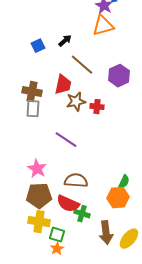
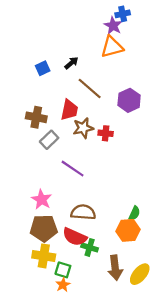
gray rectangle: (33, 109) -> (49, 140), moved, turned 42

